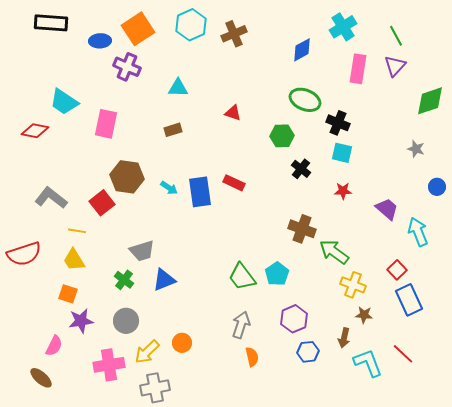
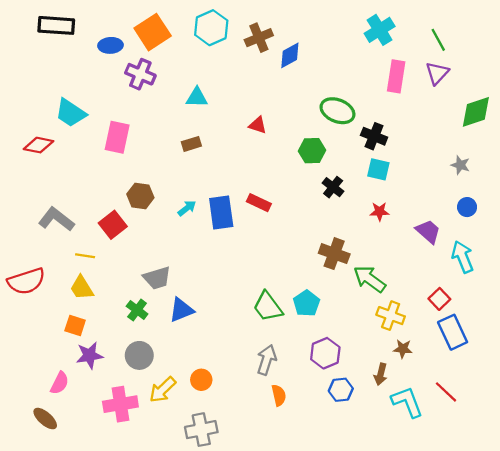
blue diamond: (302, 50) -> (290, 55), moved
brown hexagon: (127, 177) -> (140, 196), size x0.7
blue circle: (437, 187) -> (467, 207), moved
cyan arrow: (169, 188) -> (187, 208), turned -72
gray cross: (155, 388) -> (201, 430), moved

